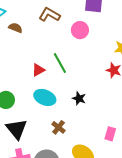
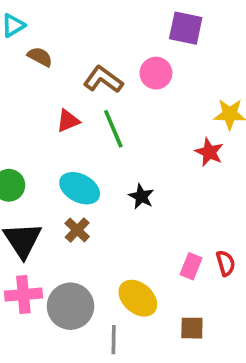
brown L-shape: (49, 15) -> (103, 80), moved
red triangle: (38, 70) -> (68, 121), moved
brown cross: (59, 127) -> (77, 230), moved

